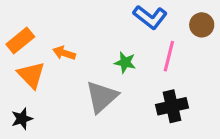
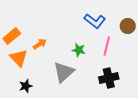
orange arrow: (64, 53) -> (40, 44), turned 128
black star: (22, 119) -> (26, 86), moved

